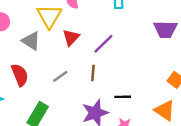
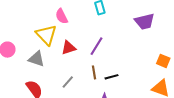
red triangle: (71, 37) -> (69, 48), turned 42
black line: (123, 97) -> (111, 77), moved

